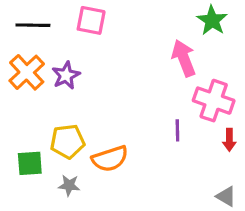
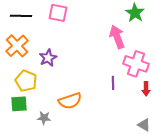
purple star: (66, 75) -> (48, 58), moved
yellow pentagon: (68, 141) -> (26, 81), moved, turned 30

